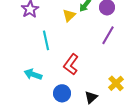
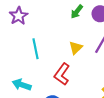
yellow triangle: (69, 15) -> (76, 48), moved

